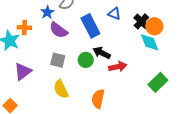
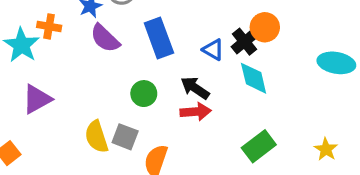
blue triangle: (114, 14) -> (213, 50), moved
orange circle: (154, 26) -> (265, 27), moved
black arrow: (102, 53) -> (195, 88), moved
gray square: (58, 60) -> (125, 137), moved

